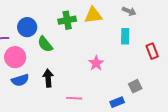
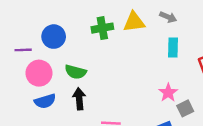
gray arrow: (129, 11) -> (168, 17), moved
green semicircle: (45, 44) -> (76, 72), moved, turned -36
pink star: (96, 63) -> (168, 93), moved

